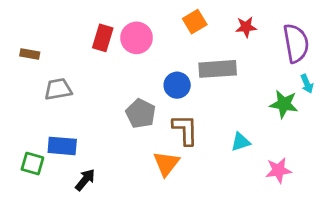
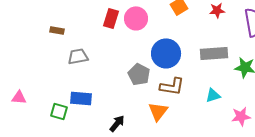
gray rectangle: (218, 69) -> (214, 53), moved
blue circle: (177, 85) -> (166, 53), size x1.5
brown L-shape: (185, 130) -> (172, 86), turned 100
black arrow: (85, 180) -> (117, 123), moved

